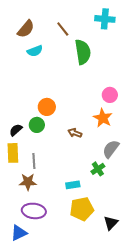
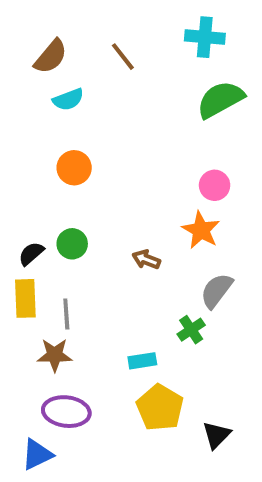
green semicircle: (83, 52) -> (220, 99), moved, turned -110
orange circle: (47, 107) -> (74, 168), moved
yellow pentagon: (82, 209) -> (160, 408), turned -30

